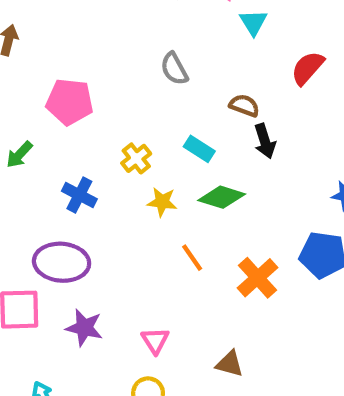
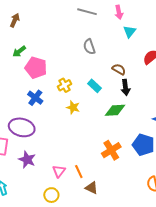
pink pentagon: (70, 102) -> (36, 68), moved
green arrow: (19, 155) -> (19, 51), moved
green diamond: (222, 197) -> (115, 110), moved, turned -30
orange line: (192, 258) -> (79, 172), moved

